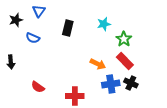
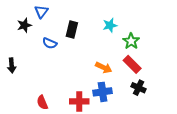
black star: (16, 20) -> (24, 25), moved
blue semicircle: (33, 38) -> (50, 43), moved
blue cross: (111, 84) -> (103, 92), moved
red semicircle: (38, 87) -> (42, 102), moved, turned 32

